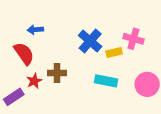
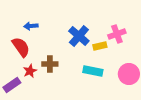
pink cross: (133, 39) -> (117, 34), turned -36

